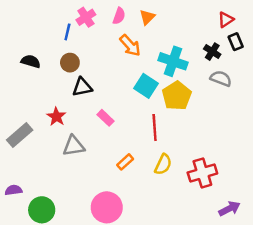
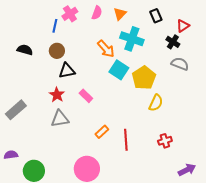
red triangle: (226, 20) -> (183, 26), moved
black rectangle: (236, 42) -> (156, 16), moved
orange arrow: (130, 45) -> (106, 49), moved
cyan cross: (173, 61) -> (132, 39), moved
red star: (56, 117) -> (57, 95), moved
red line: (155, 128) -> (126, 140), moved
yellow semicircle: (163, 164) -> (156, 103), moved
red cross: (202, 173) -> (165, 141), size x0.6

